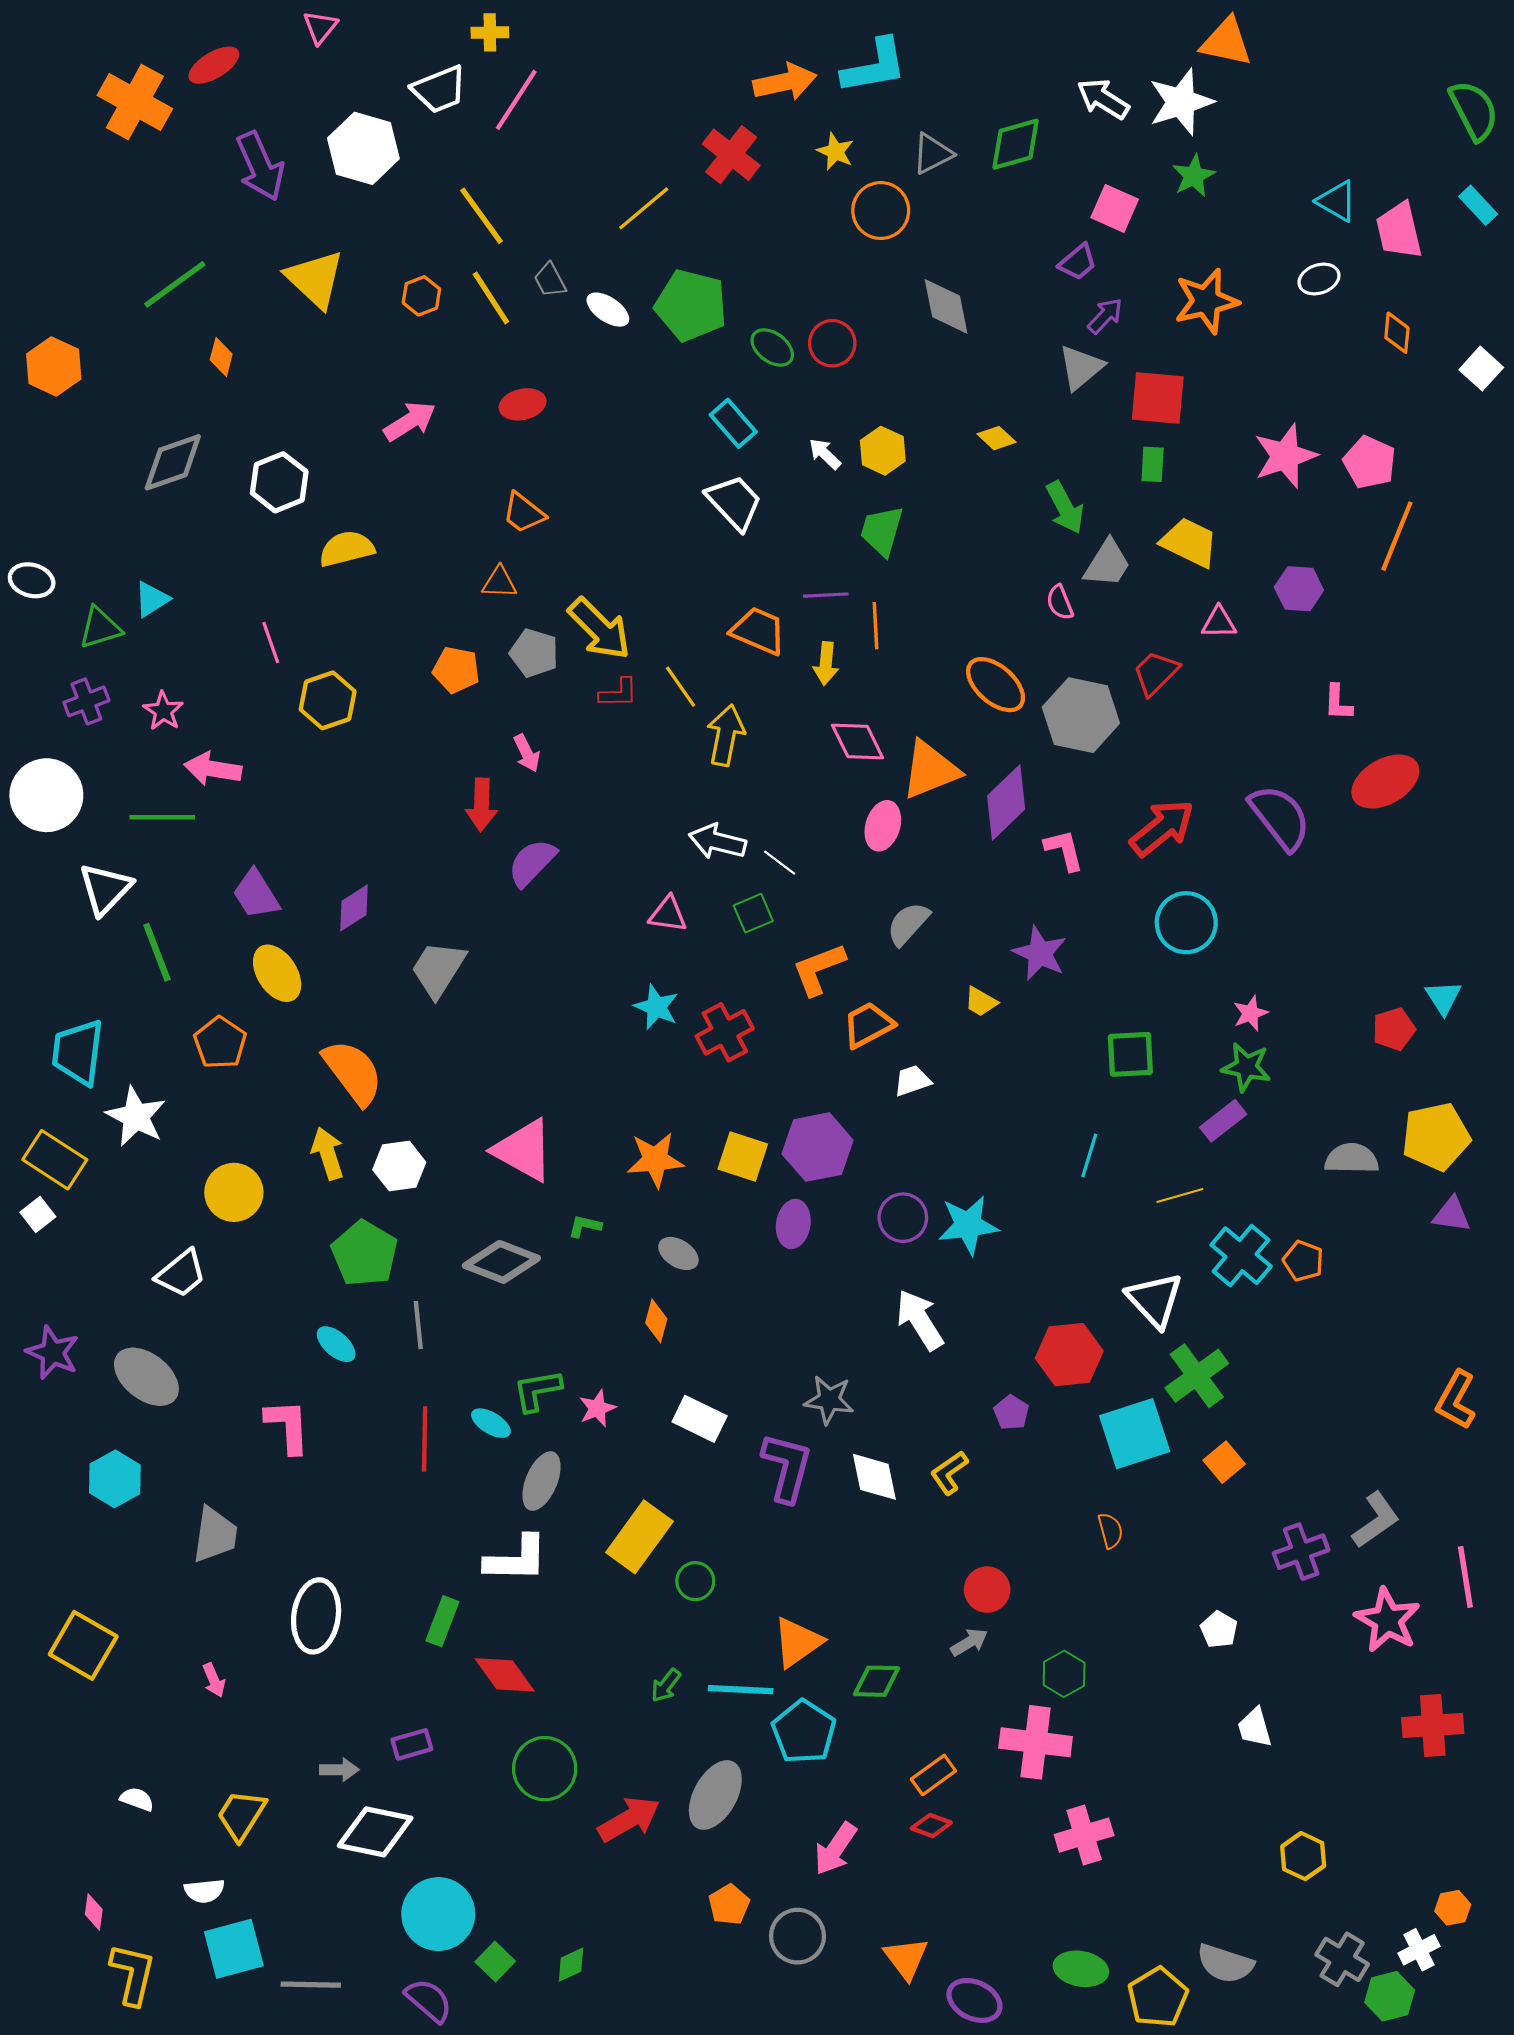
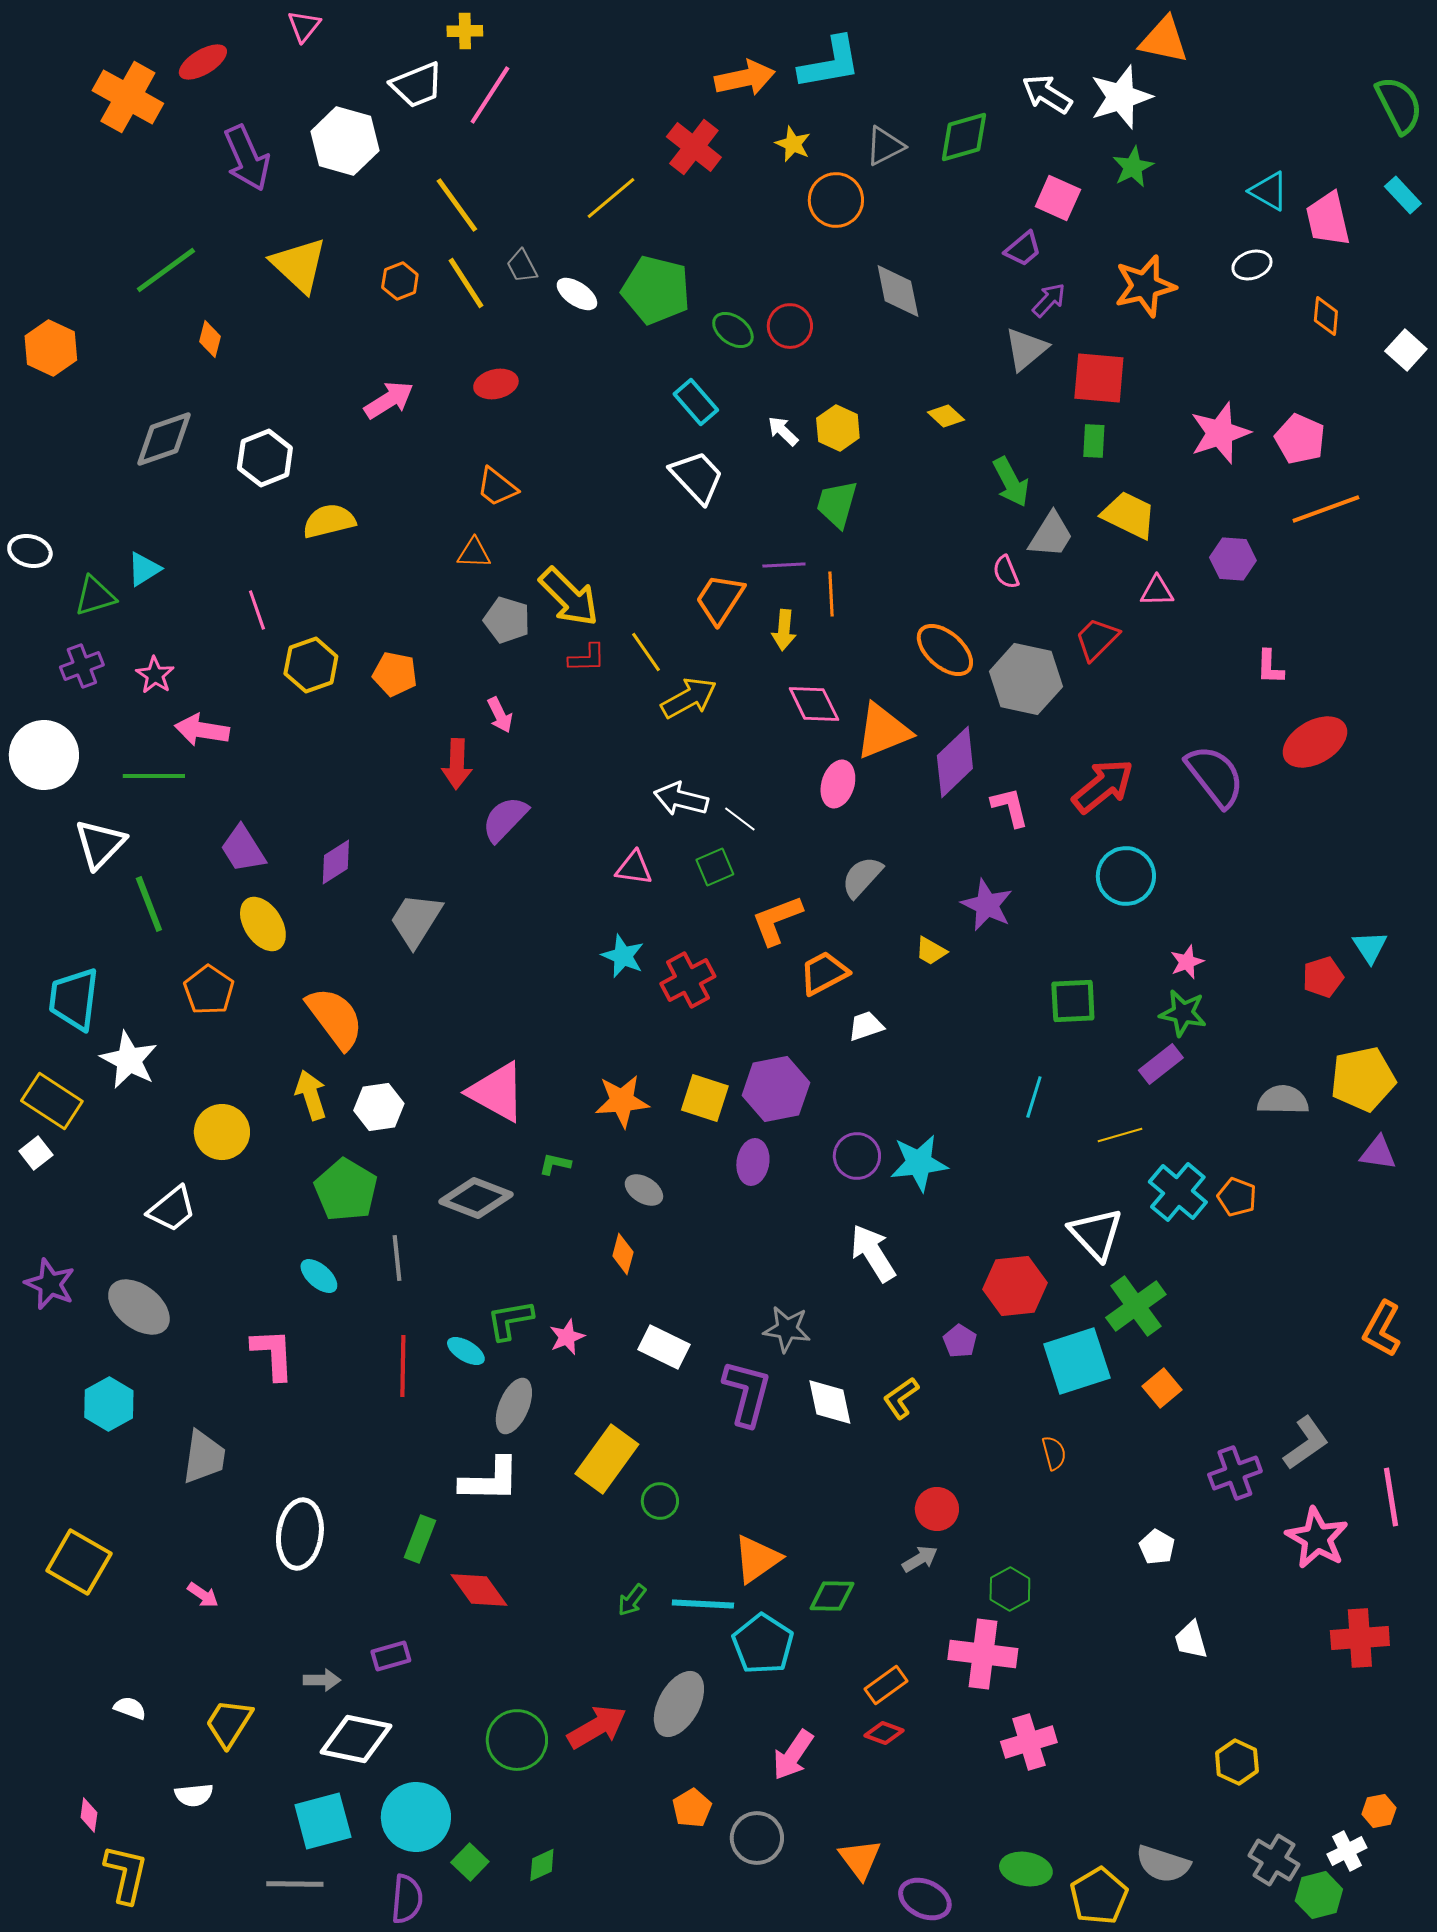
orange line: (1397, 536) -> (1326, 509), turned 48
orange trapezoid: (759, 631) -> (720, 599), turned -80
orange pentagon: (456, 670) -> (395, 674), moved
yellow arrow: (726, 735) -> (689, 698), turned 50
pink arrow: (214, 1680) -> (203, 1595), turned -32
green circle: (545, 1769) -> (517, 1740), moved
cyan square: (234, 1949) -> (323, 1821), moved
purple semicircle: (429, 2000) -> (407, 1899), turned 54

